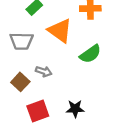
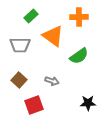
gray arrow: (44, 71) -> (52, 81), moved
black star: (75, 109) -> (88, 103), moved

